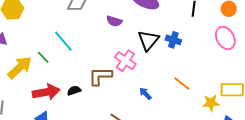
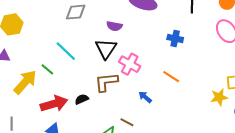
black triangle: (148, 40) -> (106, 49), moved
orange line: (182, 84) -> (171, 77), moved
blue arrow: (145, 94) -> (145, 97), moved

